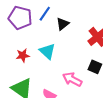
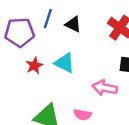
black triangle: (63, 24) -> (73, 24), turned -40
red star: (23, 55) -> (34, 66), moved

